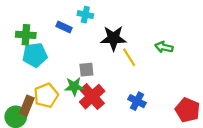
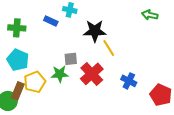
green arrow: (164, 47) -> (150, 15), moved
cyan pentagon: (35, 55) -> (18, 60), moved, turned 30
red cross: (92, 97) -> (92, 74), moved
blue cross: (137, 101) -> (129, 81), moved

